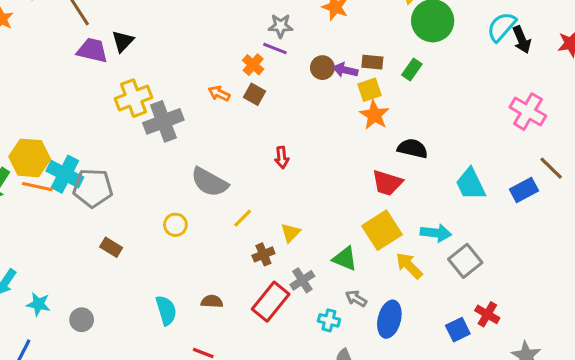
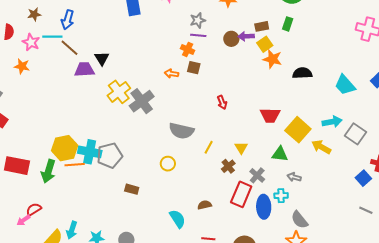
red trapezoid: (387, 183) -> (270, 115), moved
blue ellipse: (389, 319) -> (264, 207), moved

